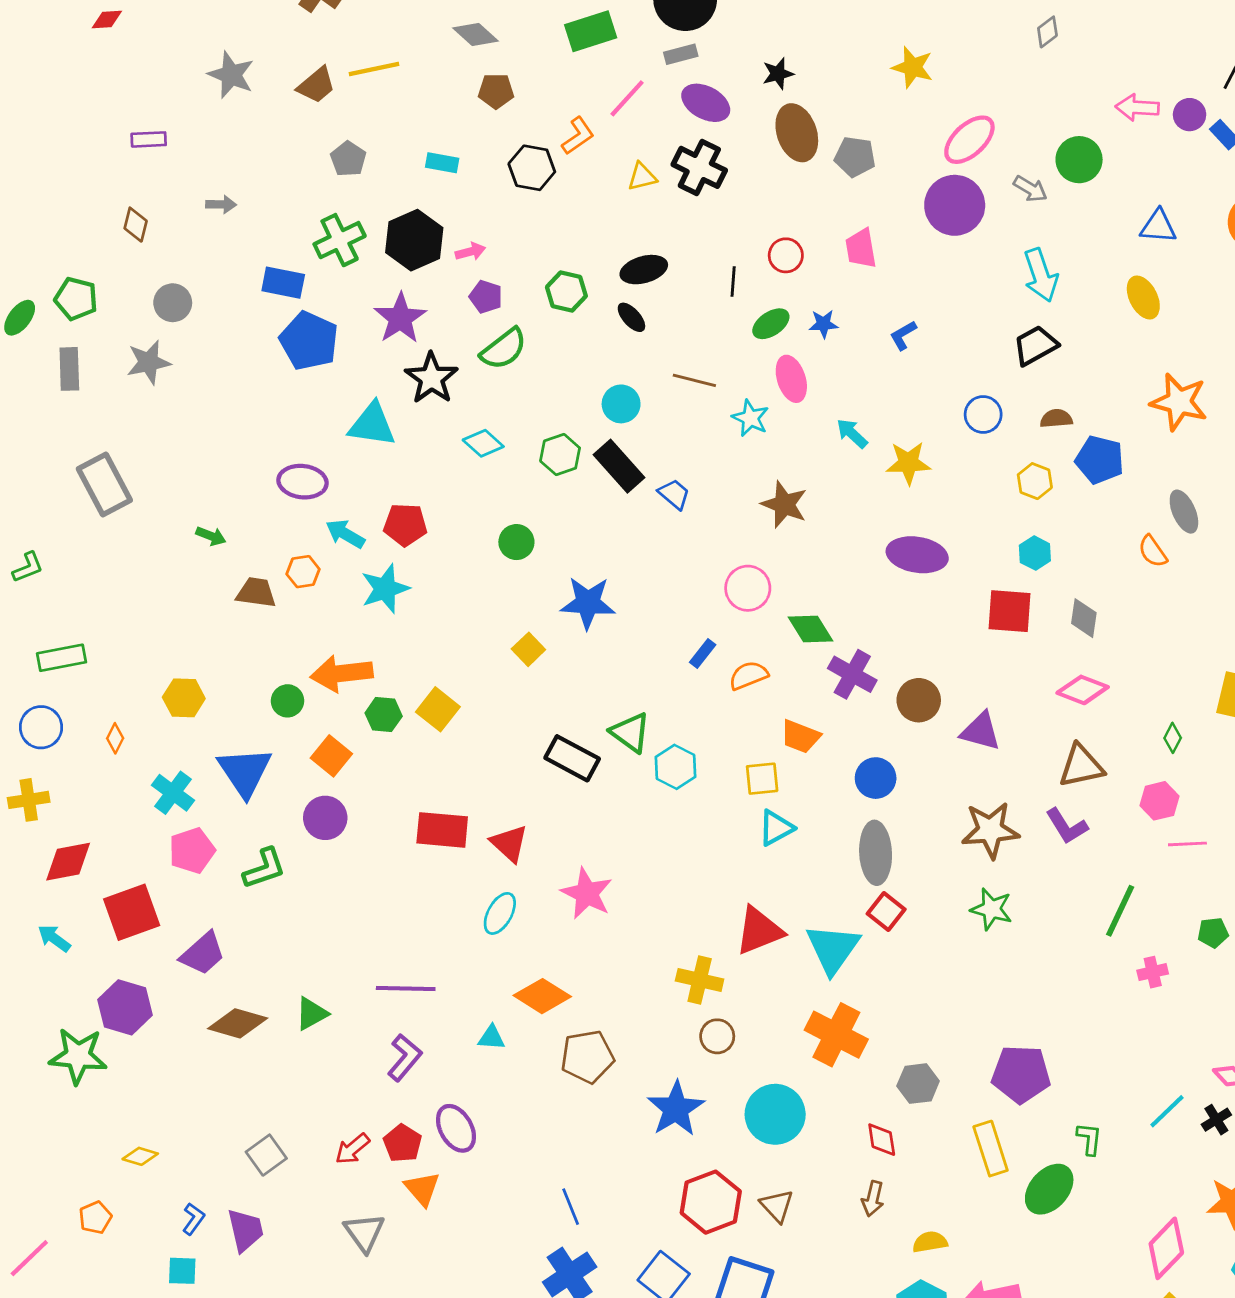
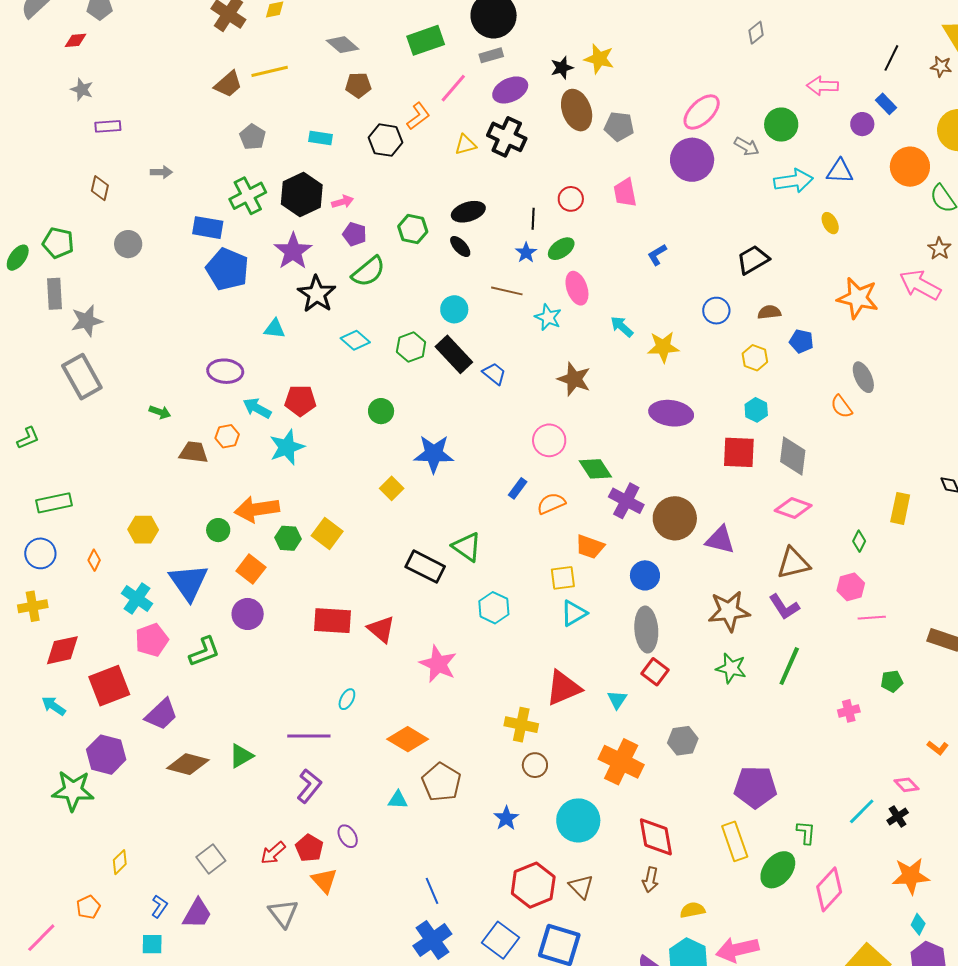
yellow star: (913, 67) -> (599, 59), moved
gray star: (231, 75) -> (82, 90), moved, size x0.7
purple ellipse: (706, 103) -> (510, 90), turned -52
purple circle: (1190, 115) -> (862, 124), moved
cyan arrow: (1041, 275) -> (793, 181), moved, turned -78
yellow ellipse: (1143, 297) -> (830, 223), size x0.7
blue star: (823, 324) -> (526, 253), moved, turned -30
gray star: (149, 362) -> (87, 321), moved
cyan triangle: (372, 425) -> (275, 329), size x0.6
blue pentagon: (1100, 460) -> (801, 341), size x0.7
gray diamond: (1084, 618) -> (793, 456), size x1.4
brown circle: (919, 700) -> (675, 518), size x1.4
cyan hexagon: (676, 767) -> (494, 608), moved
green line: (1120, 911) -> (789, 666), moved
cyan ellipse: (500, 913) -> (347, 699), moved, size x0.7
cyan triangle: (833, 949) -> (617, 700), size x0.5
cyan triangle: (492, 1038) -> (398, 800), moved
brown pentagon: (587, 1057) -> (441, 782), turned -30
gray hexagon: (918, 1084) -> (683, 741), moved
blue star: (676, 1109) -> (506, 818), size x0.6
purple ellipse: (456, 1128) -> (348, 836), size x0.7
red diamond: (882, 1140) -> (656, 837), size x1.6
yellow diamond: (140, 1156) -> (120, 862), turned -60
purple trapezoid: (245, 1230) -> (197, 914), turned 44
pink diamond: (1166, 1248) -> (829, 889), moved

